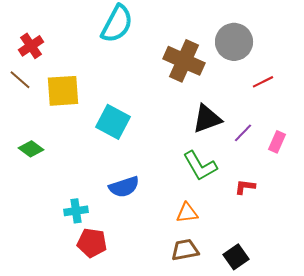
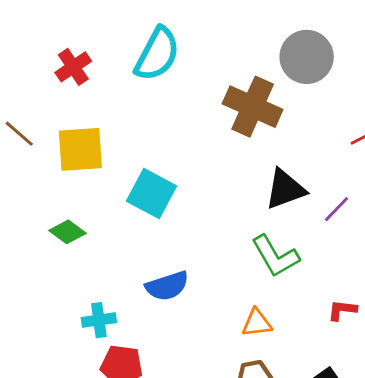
gray circle: (234, 42) -> (307, 57), moved
red cross: (31, 46) -> (73, 67), moved
green diamond: (31, 149) -> (68, 232), moved
red L-shape: (245, 187) -> (342, 310), moved

